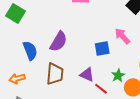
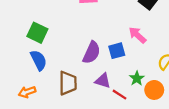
green square: (15, 13) -> (37, 33), moved
purple semicircle: (59, 42) -> (92, 53), moved

